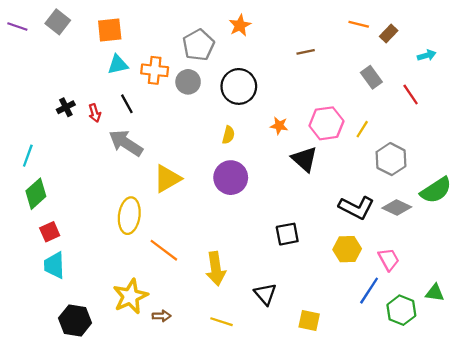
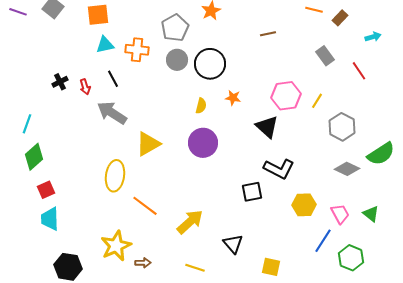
gray circle: (188, 82) -> (177, 60), moved
orange star: (279, 126) -> (233, 98), moved
black L-shape: (356, 208) -> (279, 169), moved
yellow arrow: (216, 269) -> (190, 222), turned -124
green triangle: (435, 293) -> (371, 214), moved, turned 30

